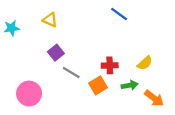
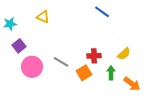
purple square: (56, 53) -> (19, 46), moved
green arrow: (130, 85) -> (111, 73), turned -80
pink circle: (29, 94) -> (32, 67), moved

